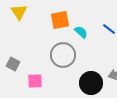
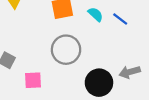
cyan semicircle: (81, 32) -> (95, 14), moved

